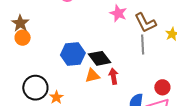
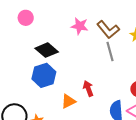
black diamond: (100, 58) -> (47, 50), moved
orange triangle: (92, 76) -> (68, 101), moved

